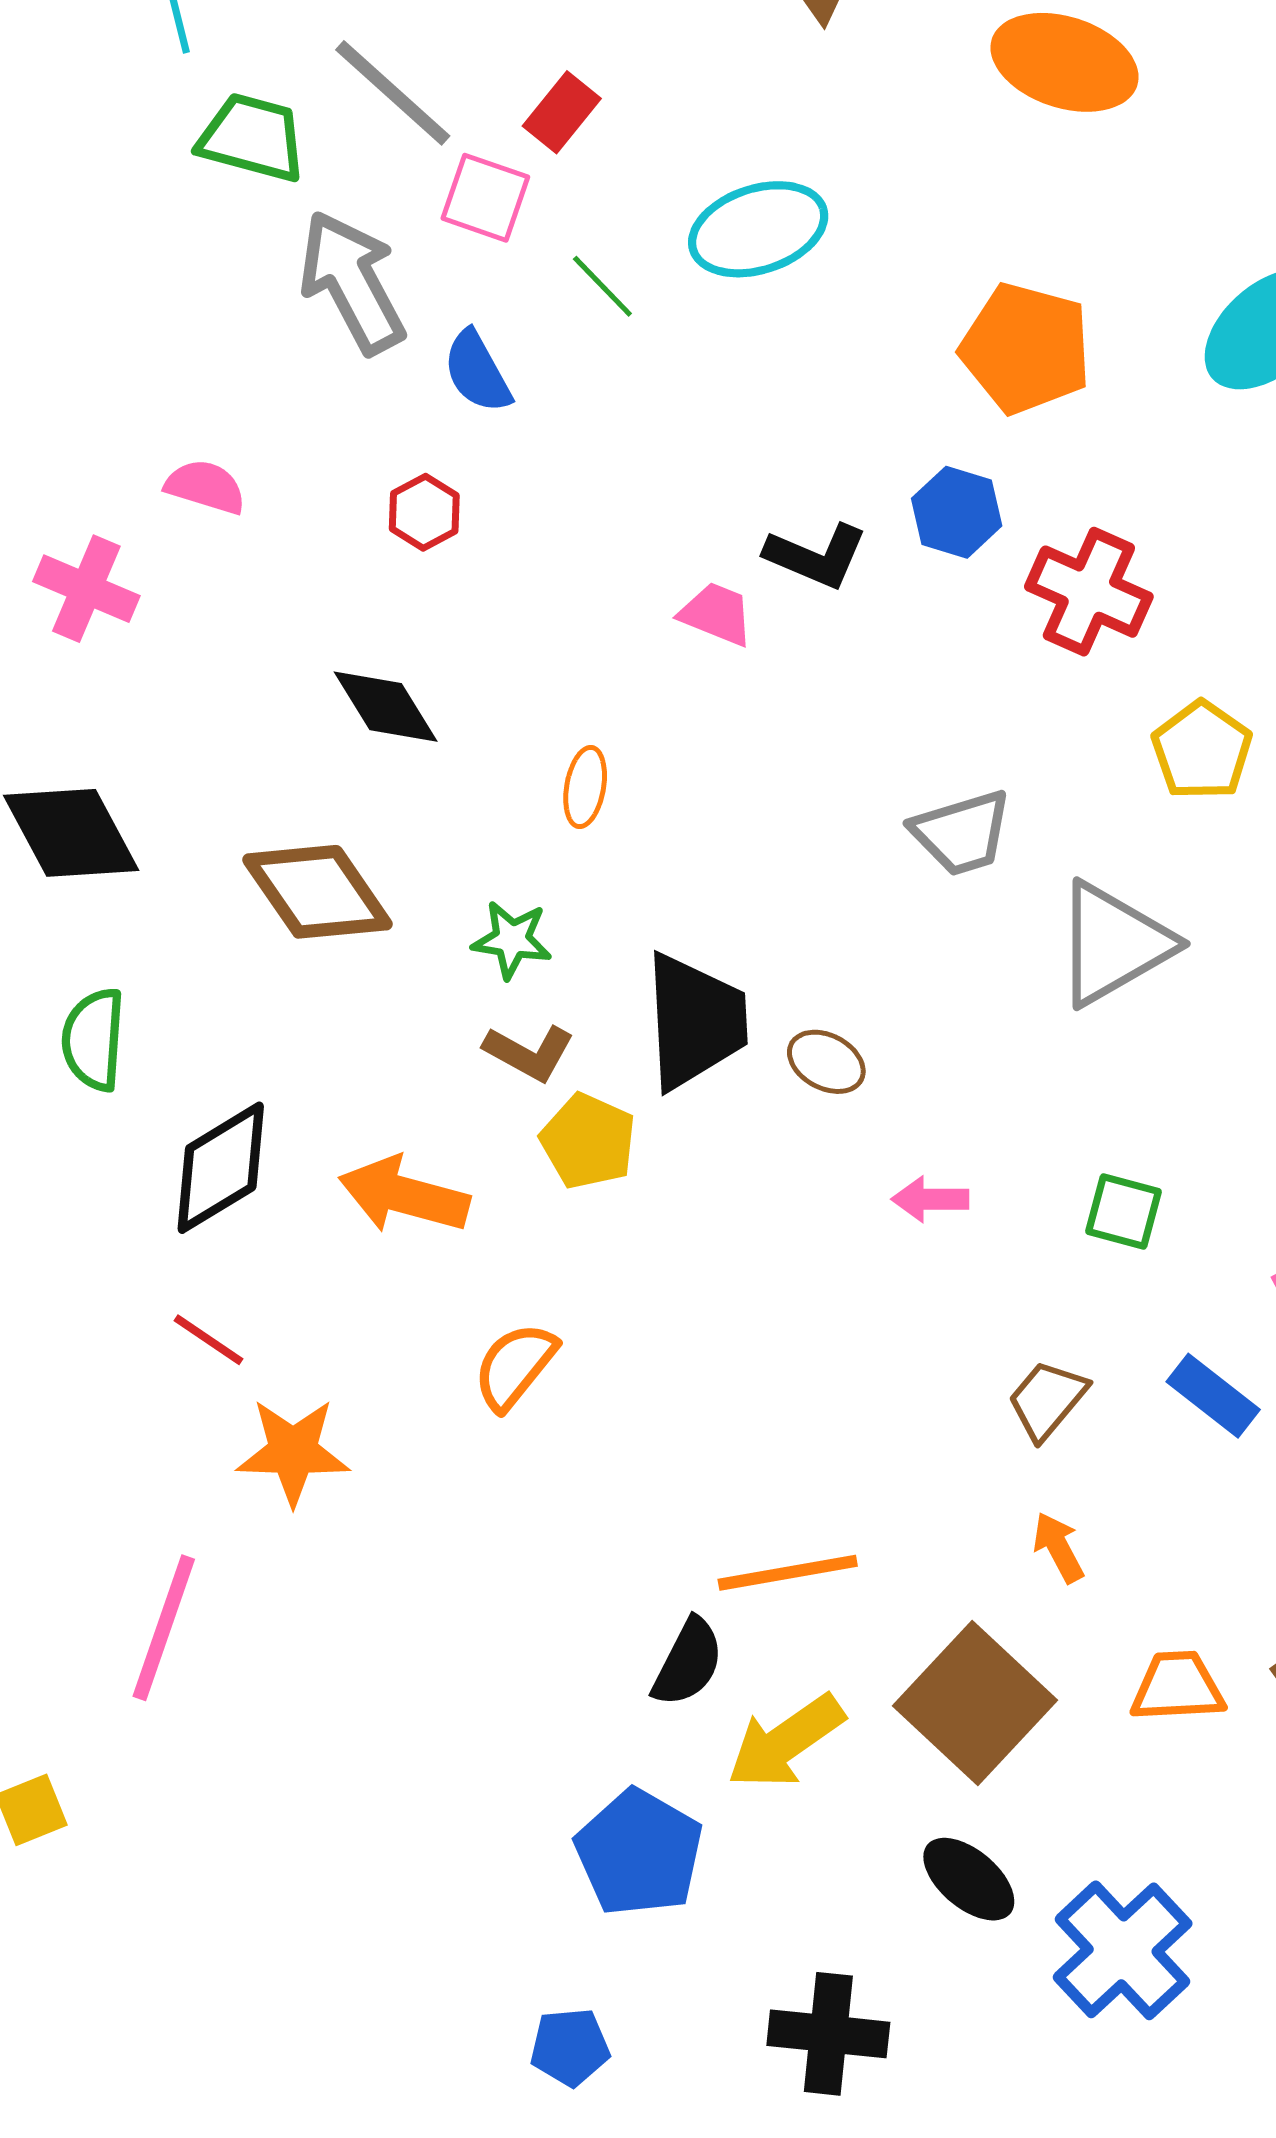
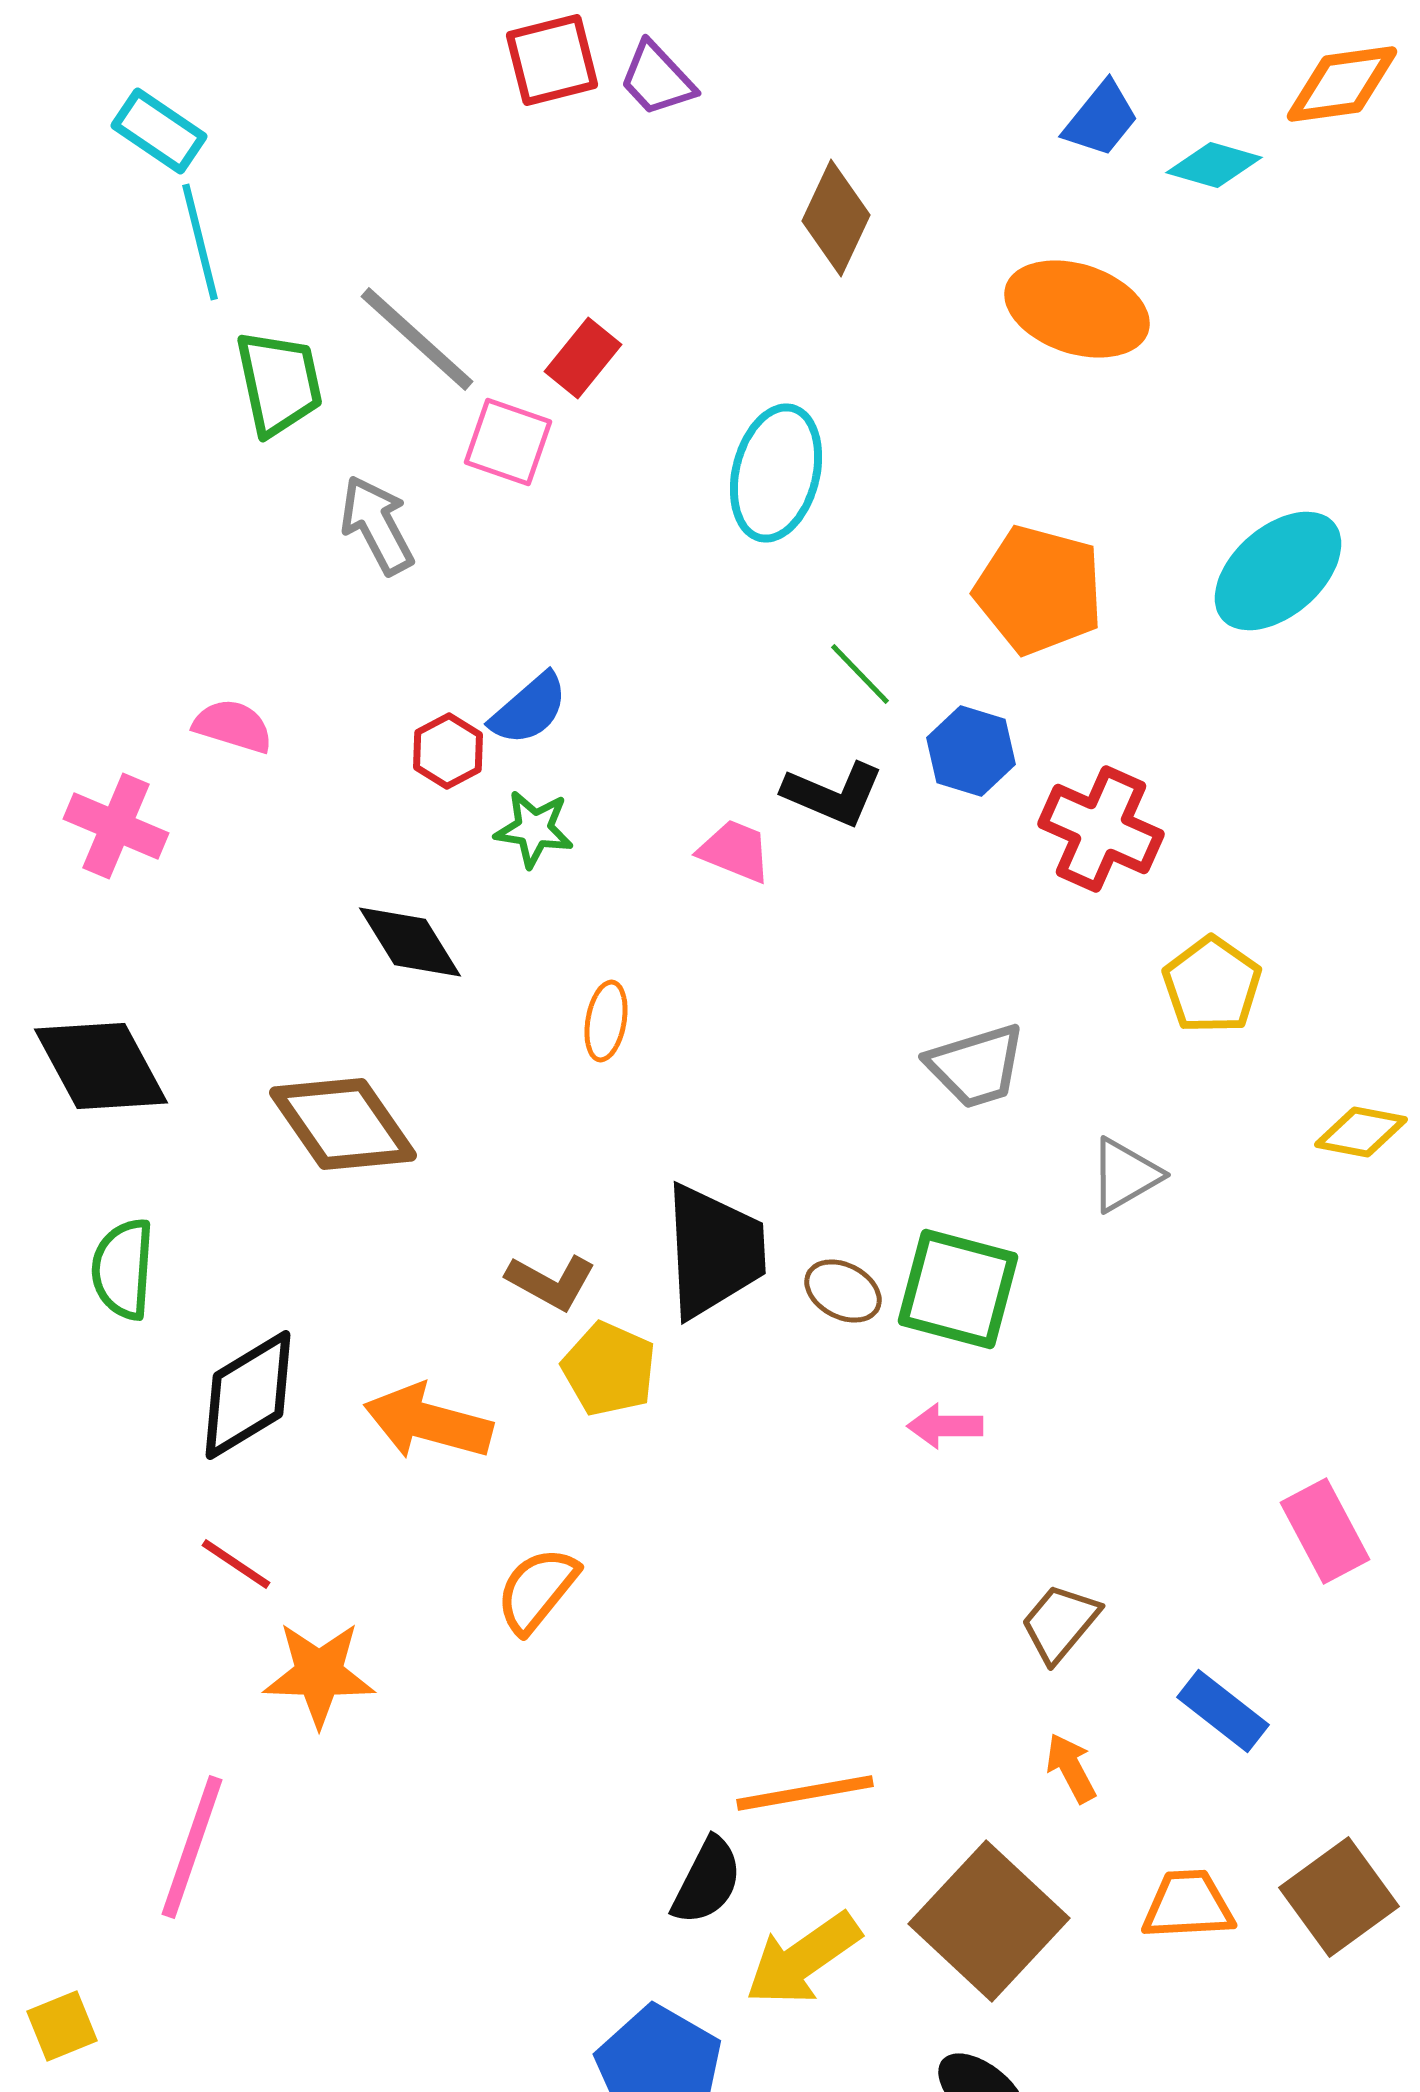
green trapezoid: (252, 138) -> (279, 383), turned 63
cyan ellipse: (758, 229) -> (776, 473), turned -58
gray arrow: (352, 282) -> (377, 525), size x0.7
green line: (602, 286) -> (860, 674), moved
blue semicircle: (477, 372) -> (529, 709), moved, turned -102
green star: (512, 940) -> (534, 829), moved
gray triangle: (1113, 944) -> (1125, 1175), size x0.6
green square: (1124, 1211) -> (958, 1289), moved, size x1.6
blue rectangle: (1213, 1396) -> (1223, 1711), moved

